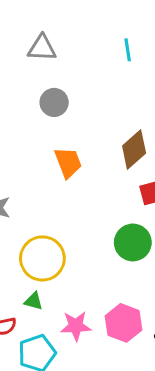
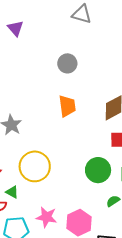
gray triangle: (42, 48) -> (82, 14), moved
green triangle: (34, 301) -> (12, 192), moved

